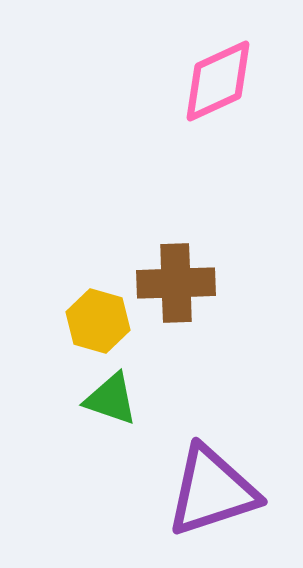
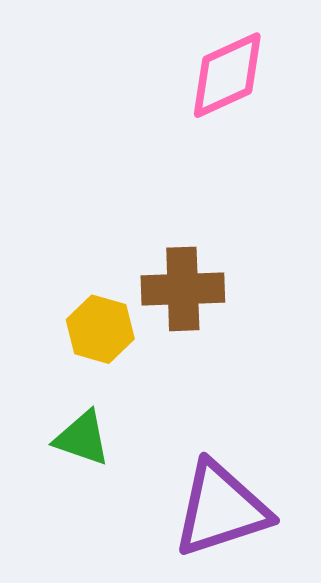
green triangle: (111, 399) -> (82, 438), moved

